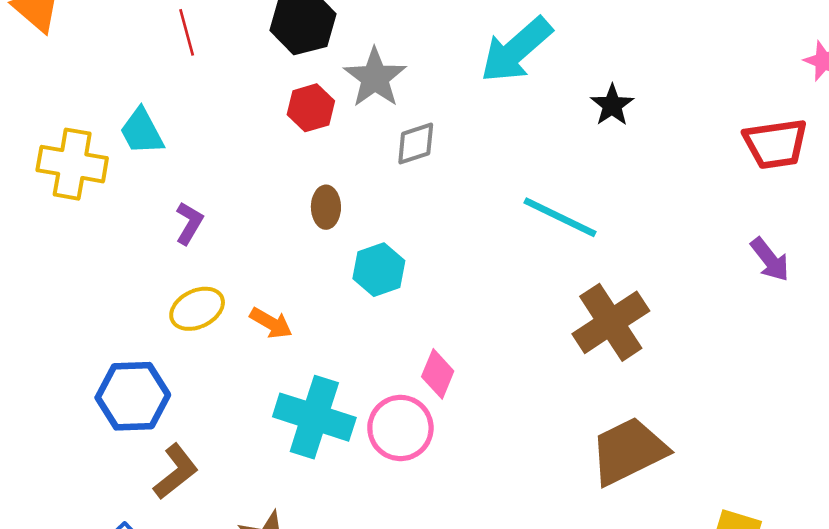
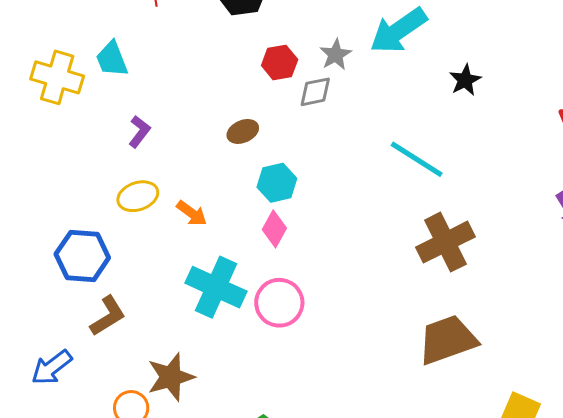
gray star: (375, 78) -> (336, 55), moved, size x0.7
red hexagon: (311, 108) -> (280, 63), moved
brown ellipse: (326, 207) -> (243, 131), turned 60
pink diamond: (438, 374) -> (274, 229), moved

